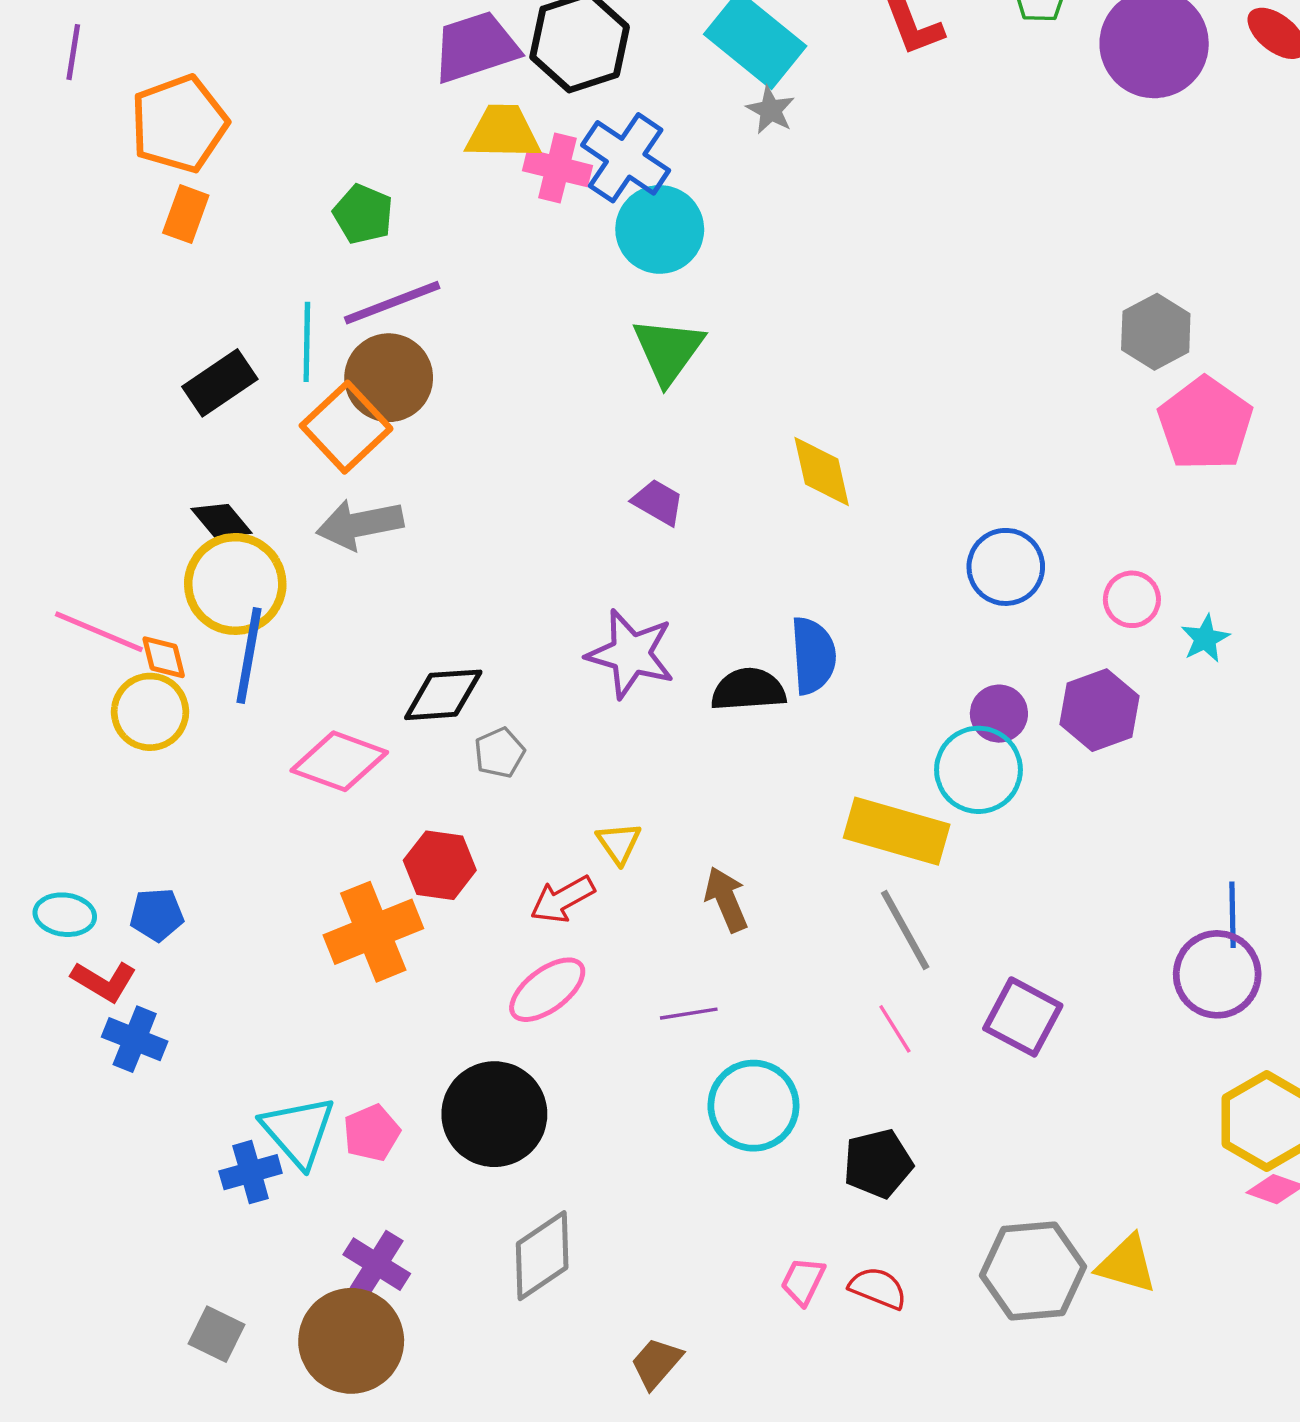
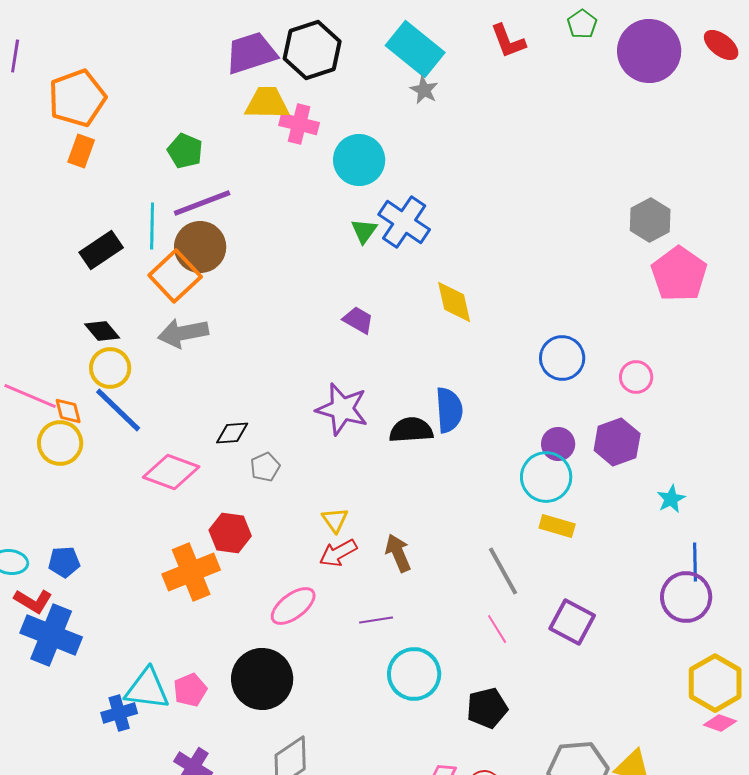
blue cross: (626, 158) -> (404, 222), moved
green triangle: (668, 350) -> (364, 231), size x0.6
yellow circle: (235, 584) -> (110, 368), size x0.7
cyan star: (1205, 639) -> (671, 499), moved
blue line: (249, 656) -> (118, 410), turned -56
black diamond: (443, 695) -> (232, 433), size x0.7
yellow rectangle: (897, 831) -> (557, 526), moved, size x0.6
red arrow: (563, 899) -> (338, 553), moved
blue cross: (135, 1039) -> (51, 635), size x1.6
cyan triangle: (298, 1131) -> (147, 689), turned -42

